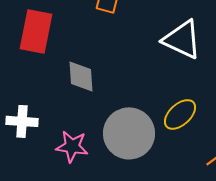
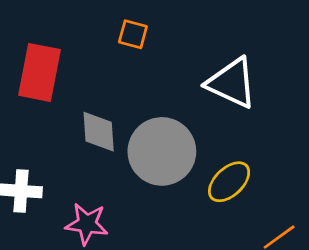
gray circle: (129, 133) -> (162, 151), moved

